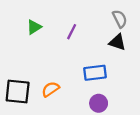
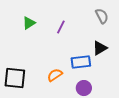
black triangle: (117, 42) -> (100, 48), moved, turned -49
orange semicircle: (50, 89) -> (55, 75), moved

